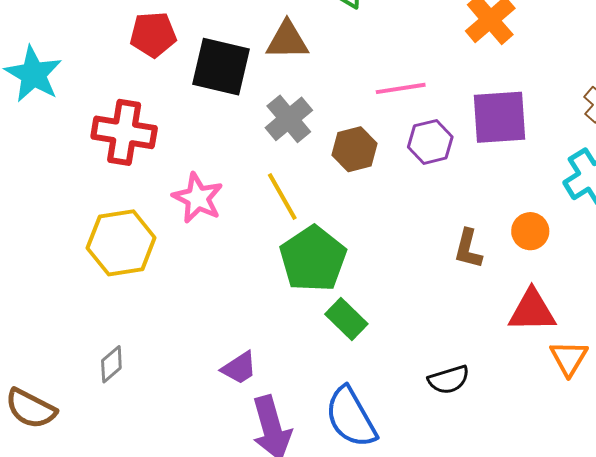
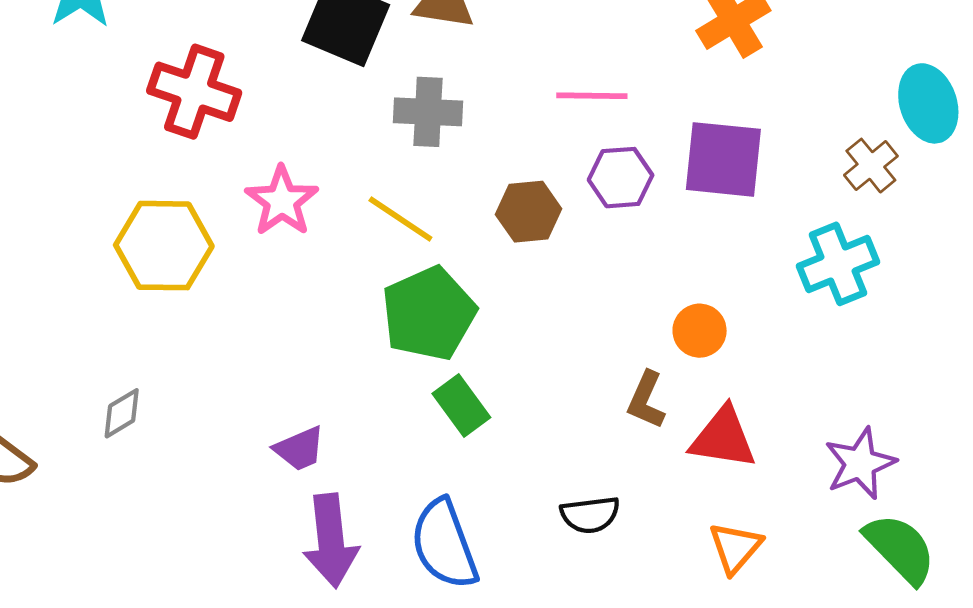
gray cross: (289, 119) -> (428, 112), turned 33
brown hexagon: (355, 149) -> (529, 212), moved
yellow line: (282, 197) -> (400, 219), turned -36
orange circle: (530, 231) -> (700, 331), moved
brown L-shape: (468, 249) -> (646, 400), moved
orange triangle: (569, 358) -> (735, 548), moved

